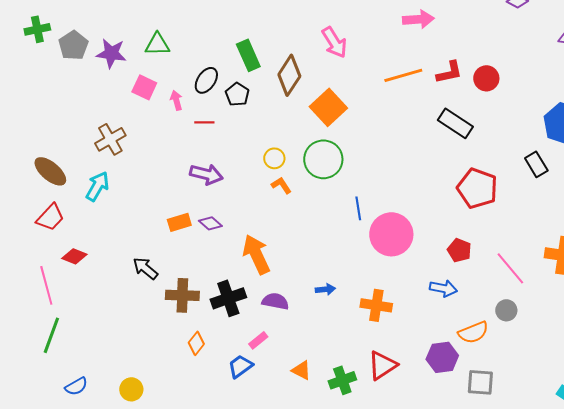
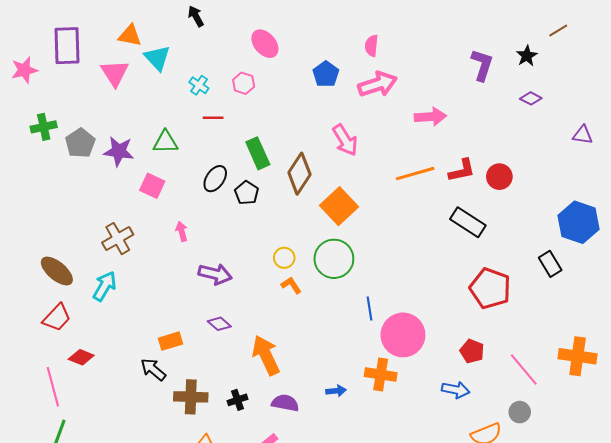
pink arrow: (176, 100) -> (182, 231), moved
red line: (204, 122) -> (213, 118), moved
orange rectangle: (179, 222) -> (171, 341), moved
black cross: (228, 298) -> (238, 400), size x0.6
orange cross: (376, 305) -> (381, 375), moved

